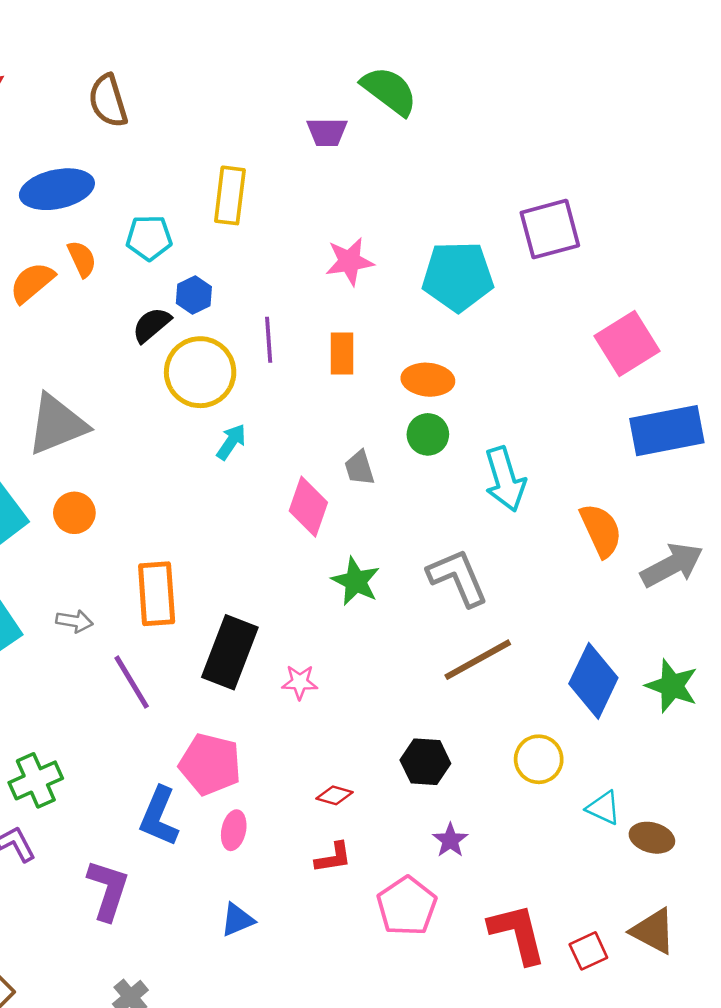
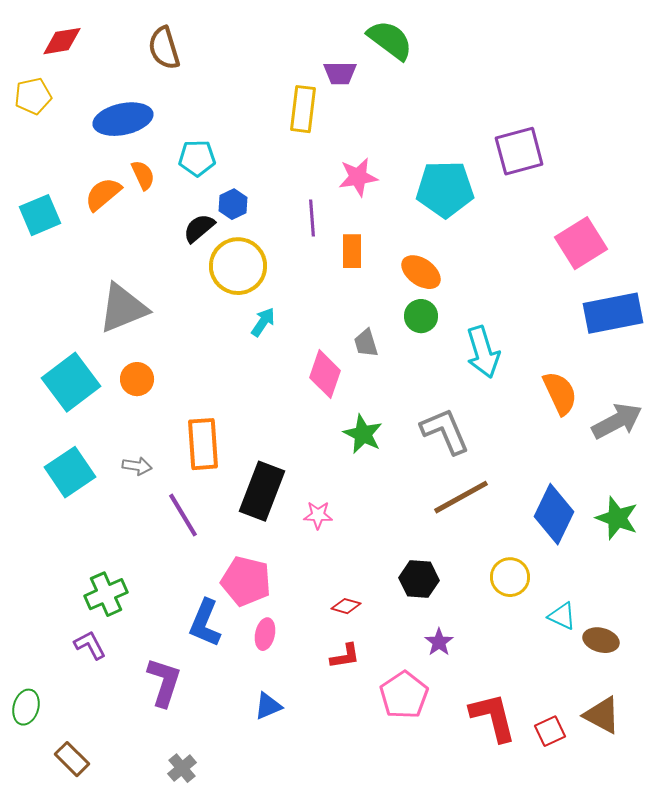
yellow rectangle: (230, 195) -> (303, 109), moved
purple line: (269, 340) -> (312, 218), moved
orange ellipse: (428, 380) -> (421, 272), turned 30

